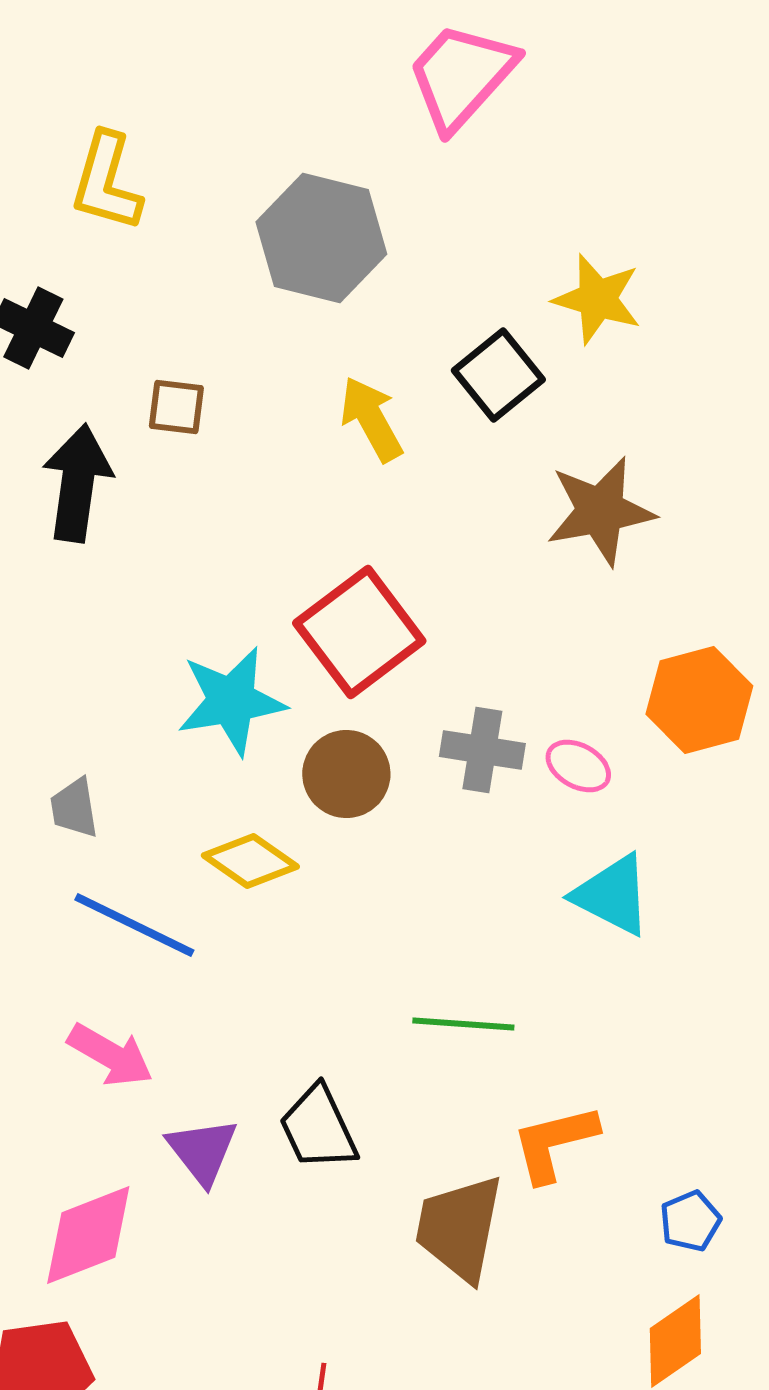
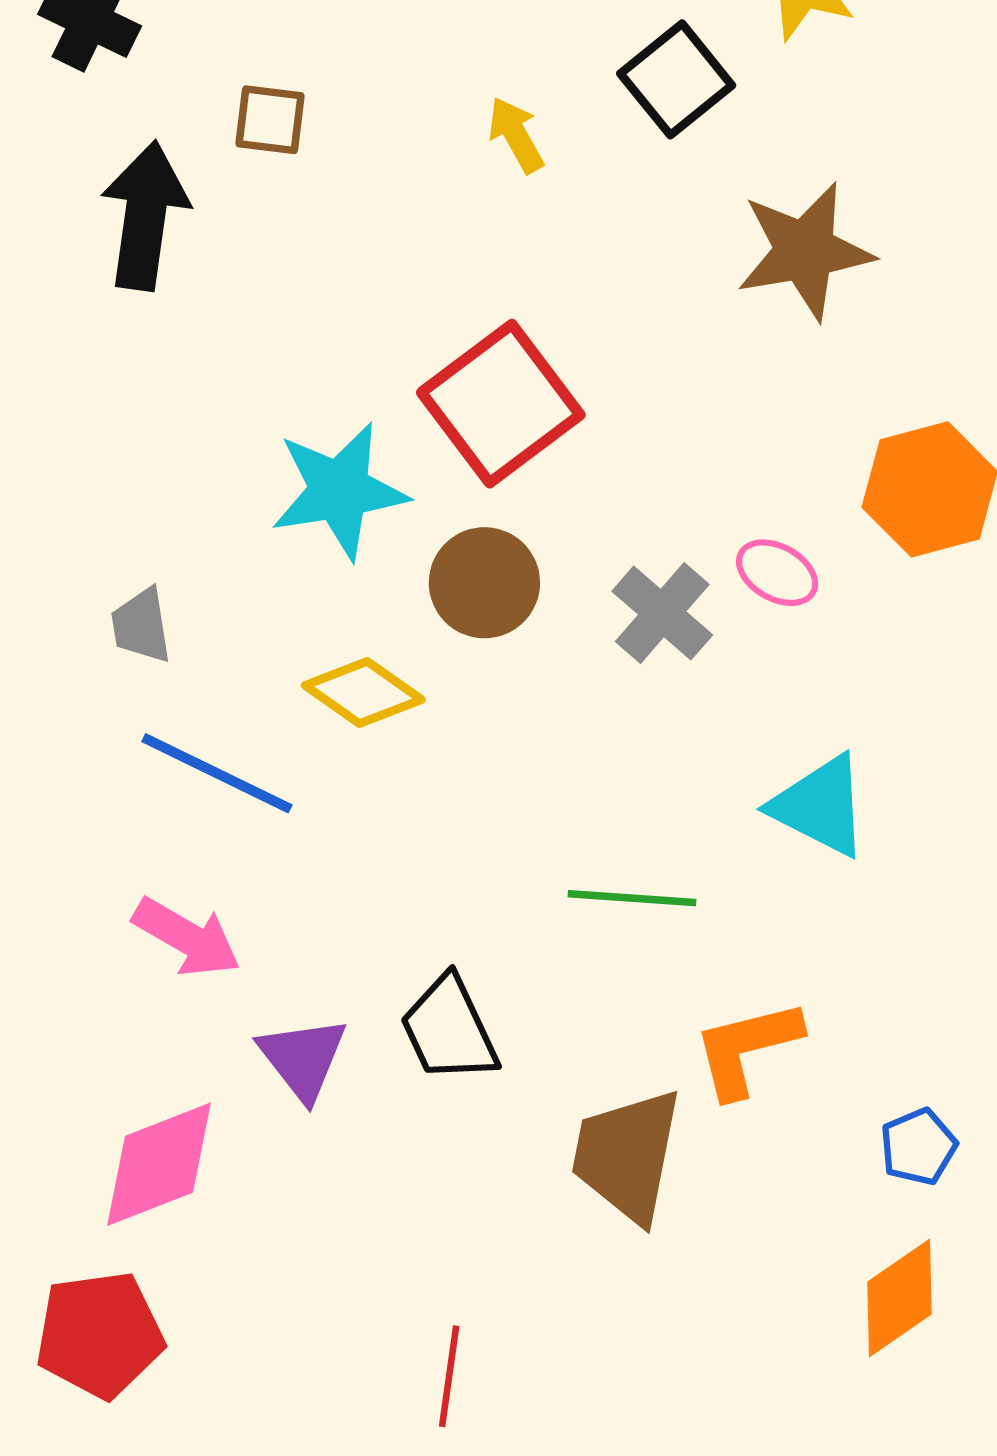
yellow arrow: (371, 419) -> (516, 135), size x0.7
gray cross: (482, 750) -> (662, 613), moved, turned 32
cyan triangle: (612, 895) -> (820, 806), moved

